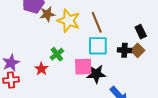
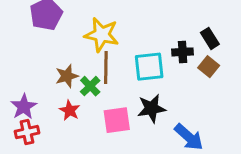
brown star: (47, 14) -> (67, 76), moved
brown line: (97, 22) -> (106, 68), moved, turned 30
black cross: (124, 50) -> (183, 52), moved
pink square: (83, 67) -> (117, 120), moved

